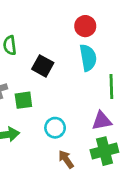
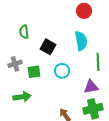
red circle: (85, 26) -> (84, 11), moved
cyan circle: (55, 128) -> (62, 71), moved

